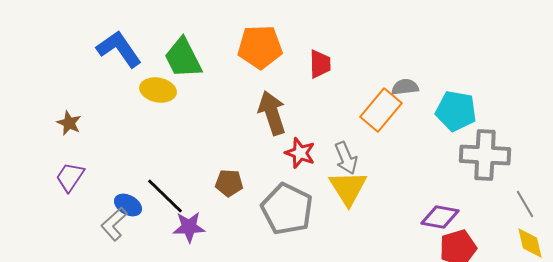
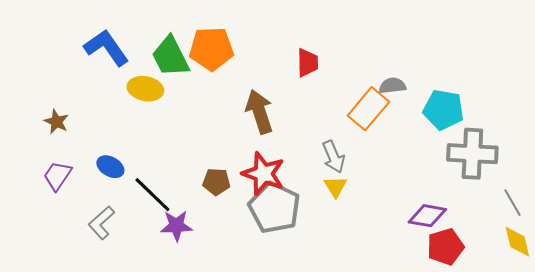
orange pentagon: (260, 47) -> (211, 49), moved
red star: (300, 153) -> (263, 174), moved, size x1.4
yellow triangle: (348, 188) -> (335, 187), size x0.6
blue ellipse: (128, 205) -> (110, 167), moved

